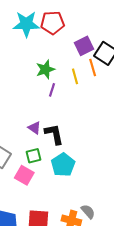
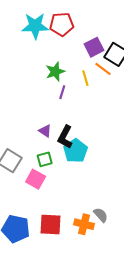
orange line: (93, 68) -> (103, 69), turned -36
black L-shape: (54, 134) -> (65, 137), turned -140
cyan pentagon: (63, 165) -> (76, 151), moved

